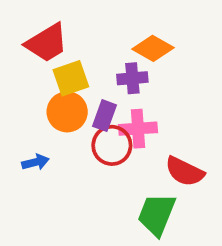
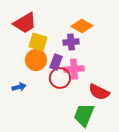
yellow square: (71, 78) -> (38, 42), turned 36

